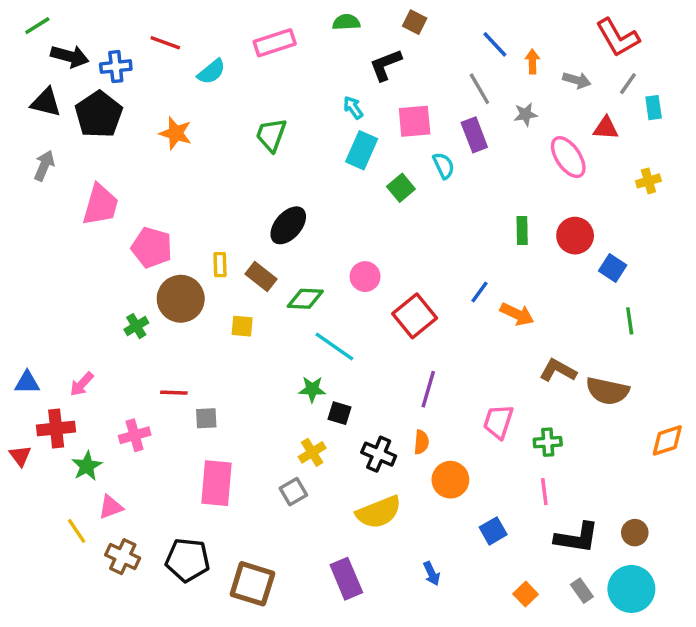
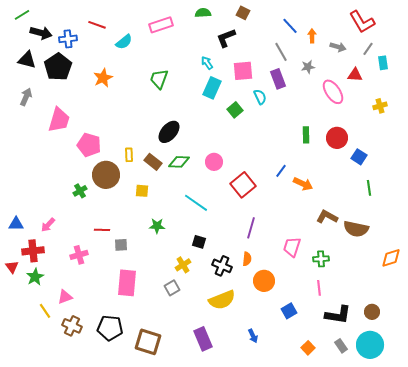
orange star: (176, 133) -> (103, 78), turned 30
green diamond: (305, 299) -> (179, 162), moved
green star: (312, 389) -> (157, 226), moved
green star: (87, 466) -> (35, 277), moved

